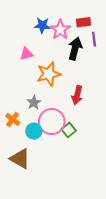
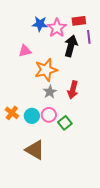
gray star: (34, 103) -> (50, 92), moved
pink circle: (52, 122) -> (49, 115), size x0.6
cyan circle: (34, 131) -> (32, 116), moved
brown triangle: (20, 159) -> (35, 150), moved

